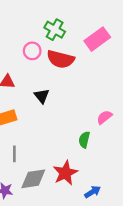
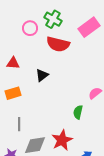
pink circle: (32, 51) -> (30, 28), moved
black triangle: (42, 96) -> (42, 75), turned 32

